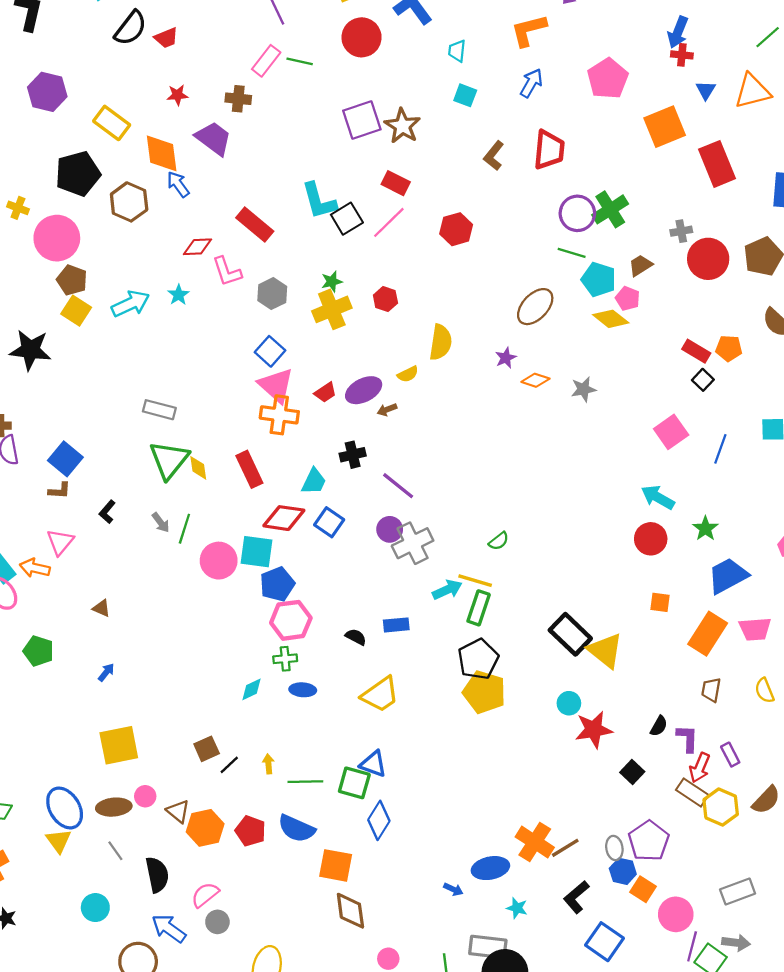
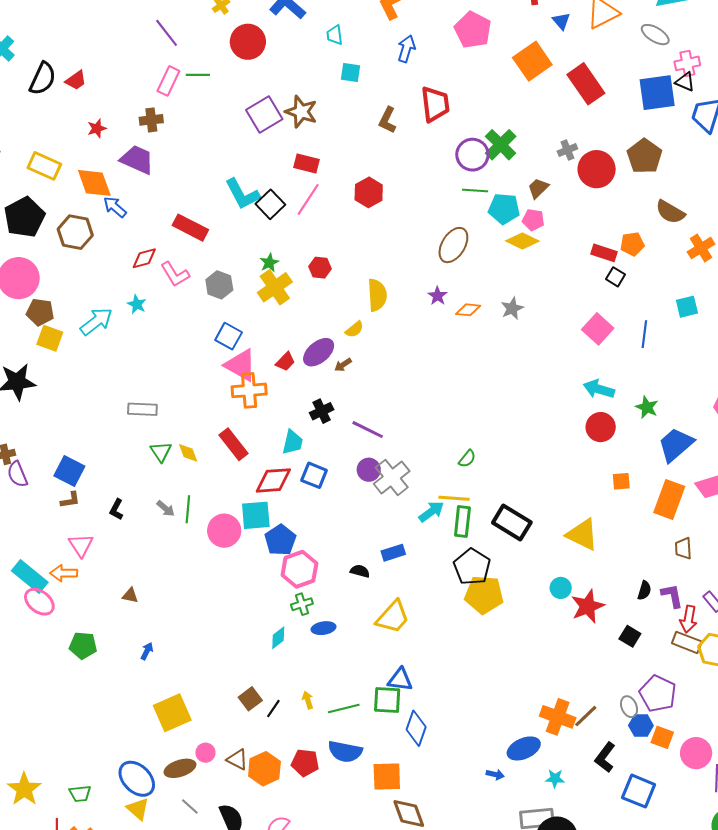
green triangle: (169, 460) -> (161, 452), size x0.6
black rectangle: (570, 634) -> (512, 523), moved

